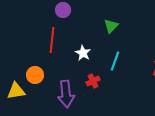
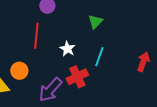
red cross: (93, 81) -> (77, 77), size x1.5
purple arrow: (66, 94) -> (50, 90), turned 48

